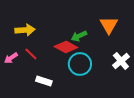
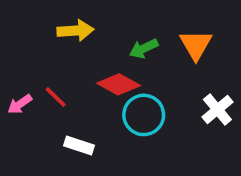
yellow arrow: (25, 30) -> (75, 31), moved
green arrow: (79, 36) -> (144, 48), moved

